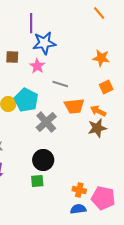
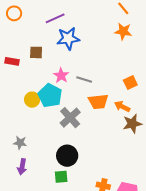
purple line: (31, 23) -> (55, 18), turned 66
orange star: (101, 58) -> (123, 31), moved
pink star: (37, 66) -> (61, 75), moved
brown star: (97, 128) -> (132, 124), moved

